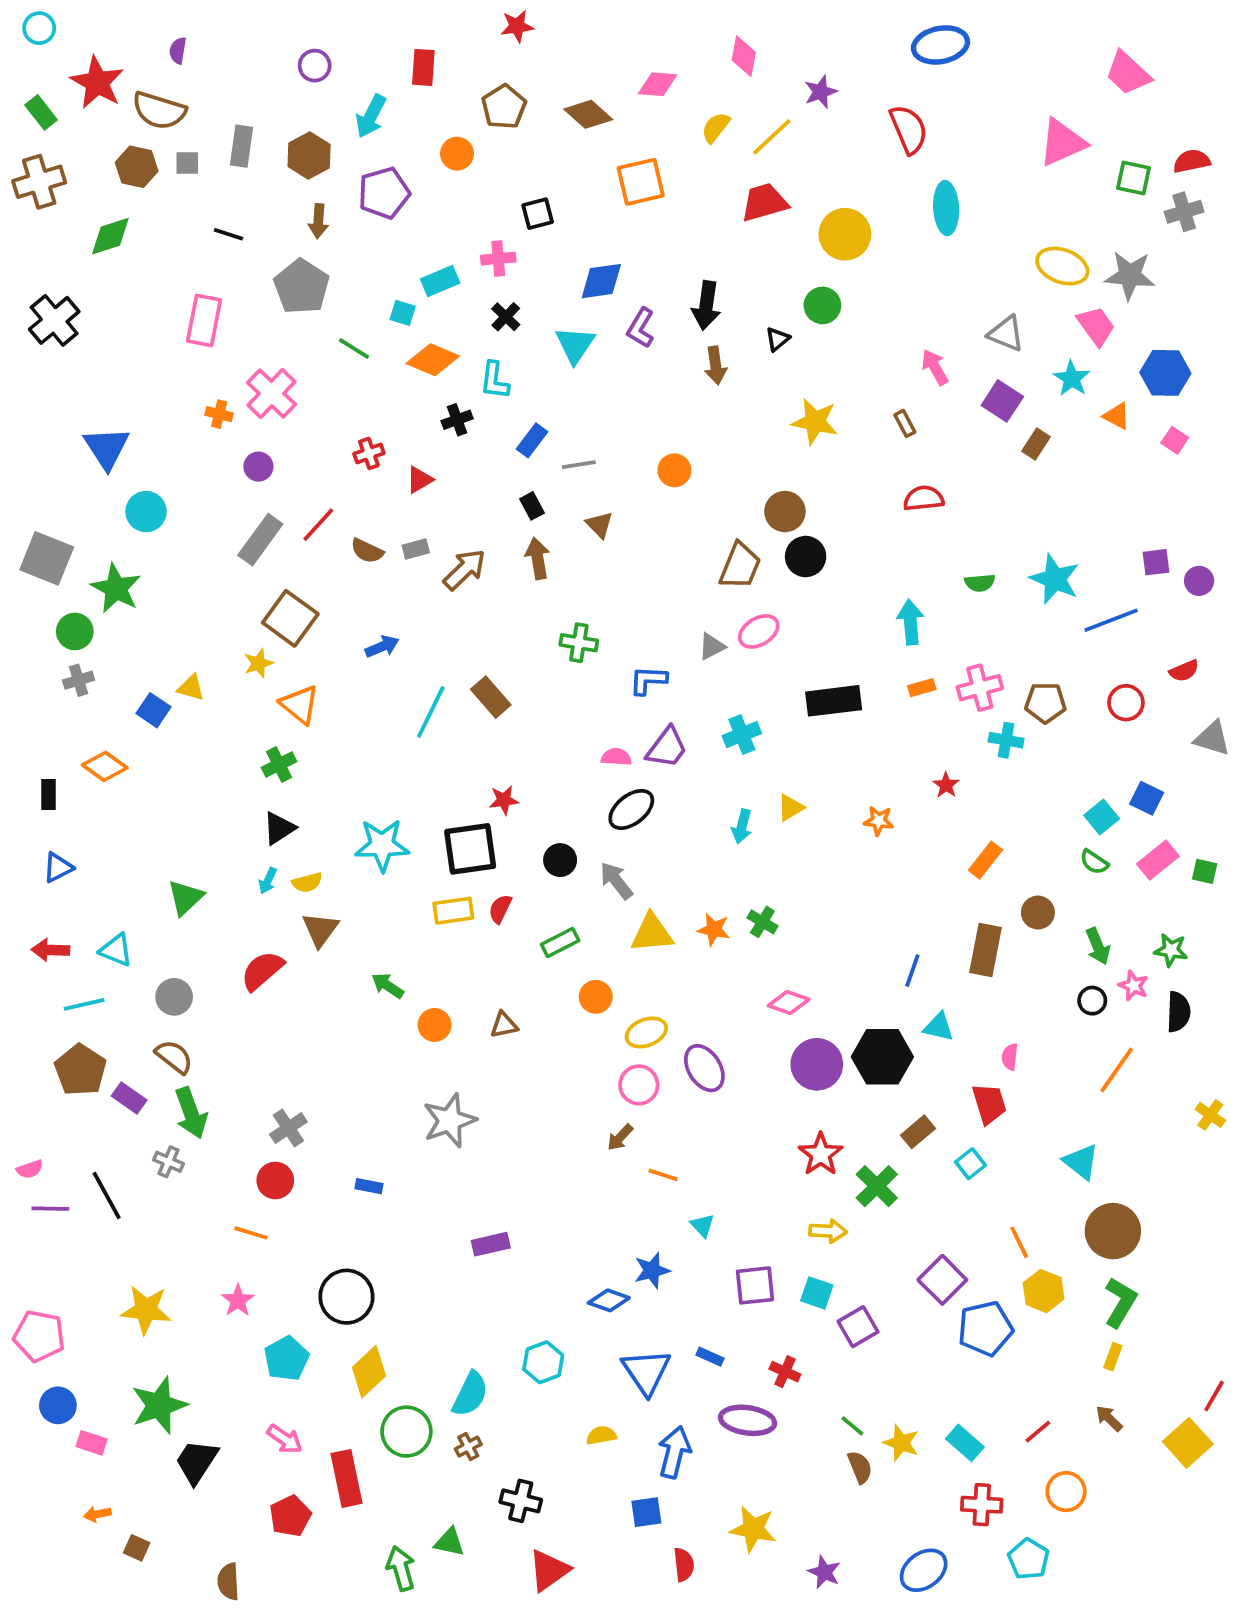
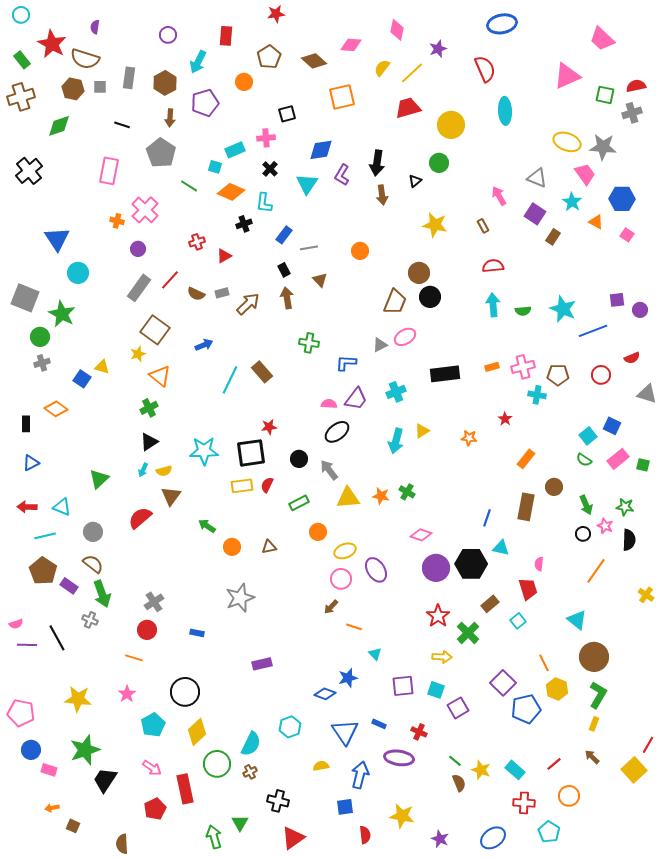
cyan arrow: (911, 622) -> (493, 305), moved
cyan arrow: (742, 826) -> (396, 441), size x1.4
green triangle: (450, 1542) -> (240, 823), turned 48

